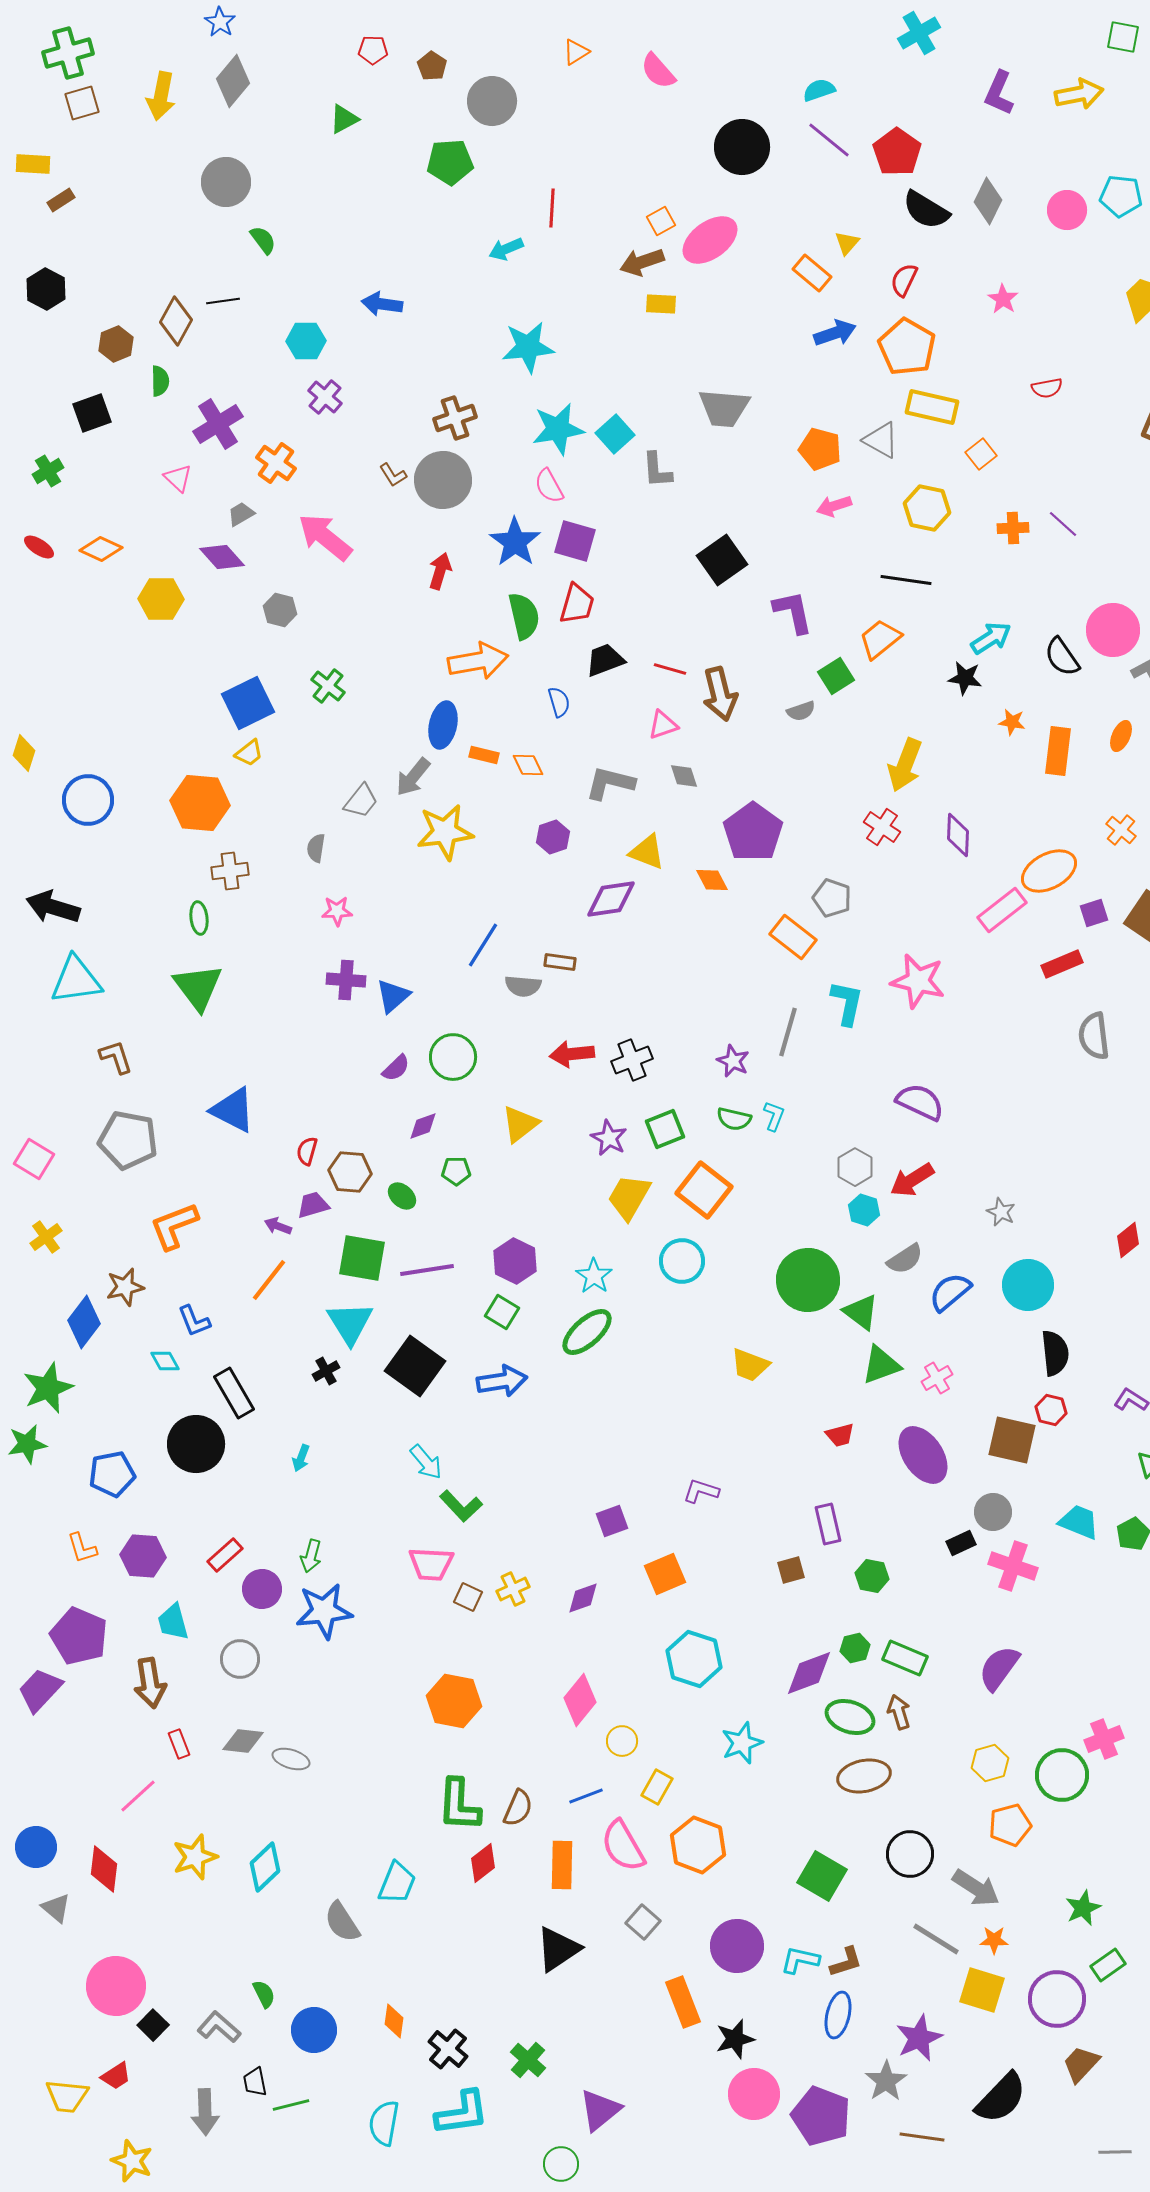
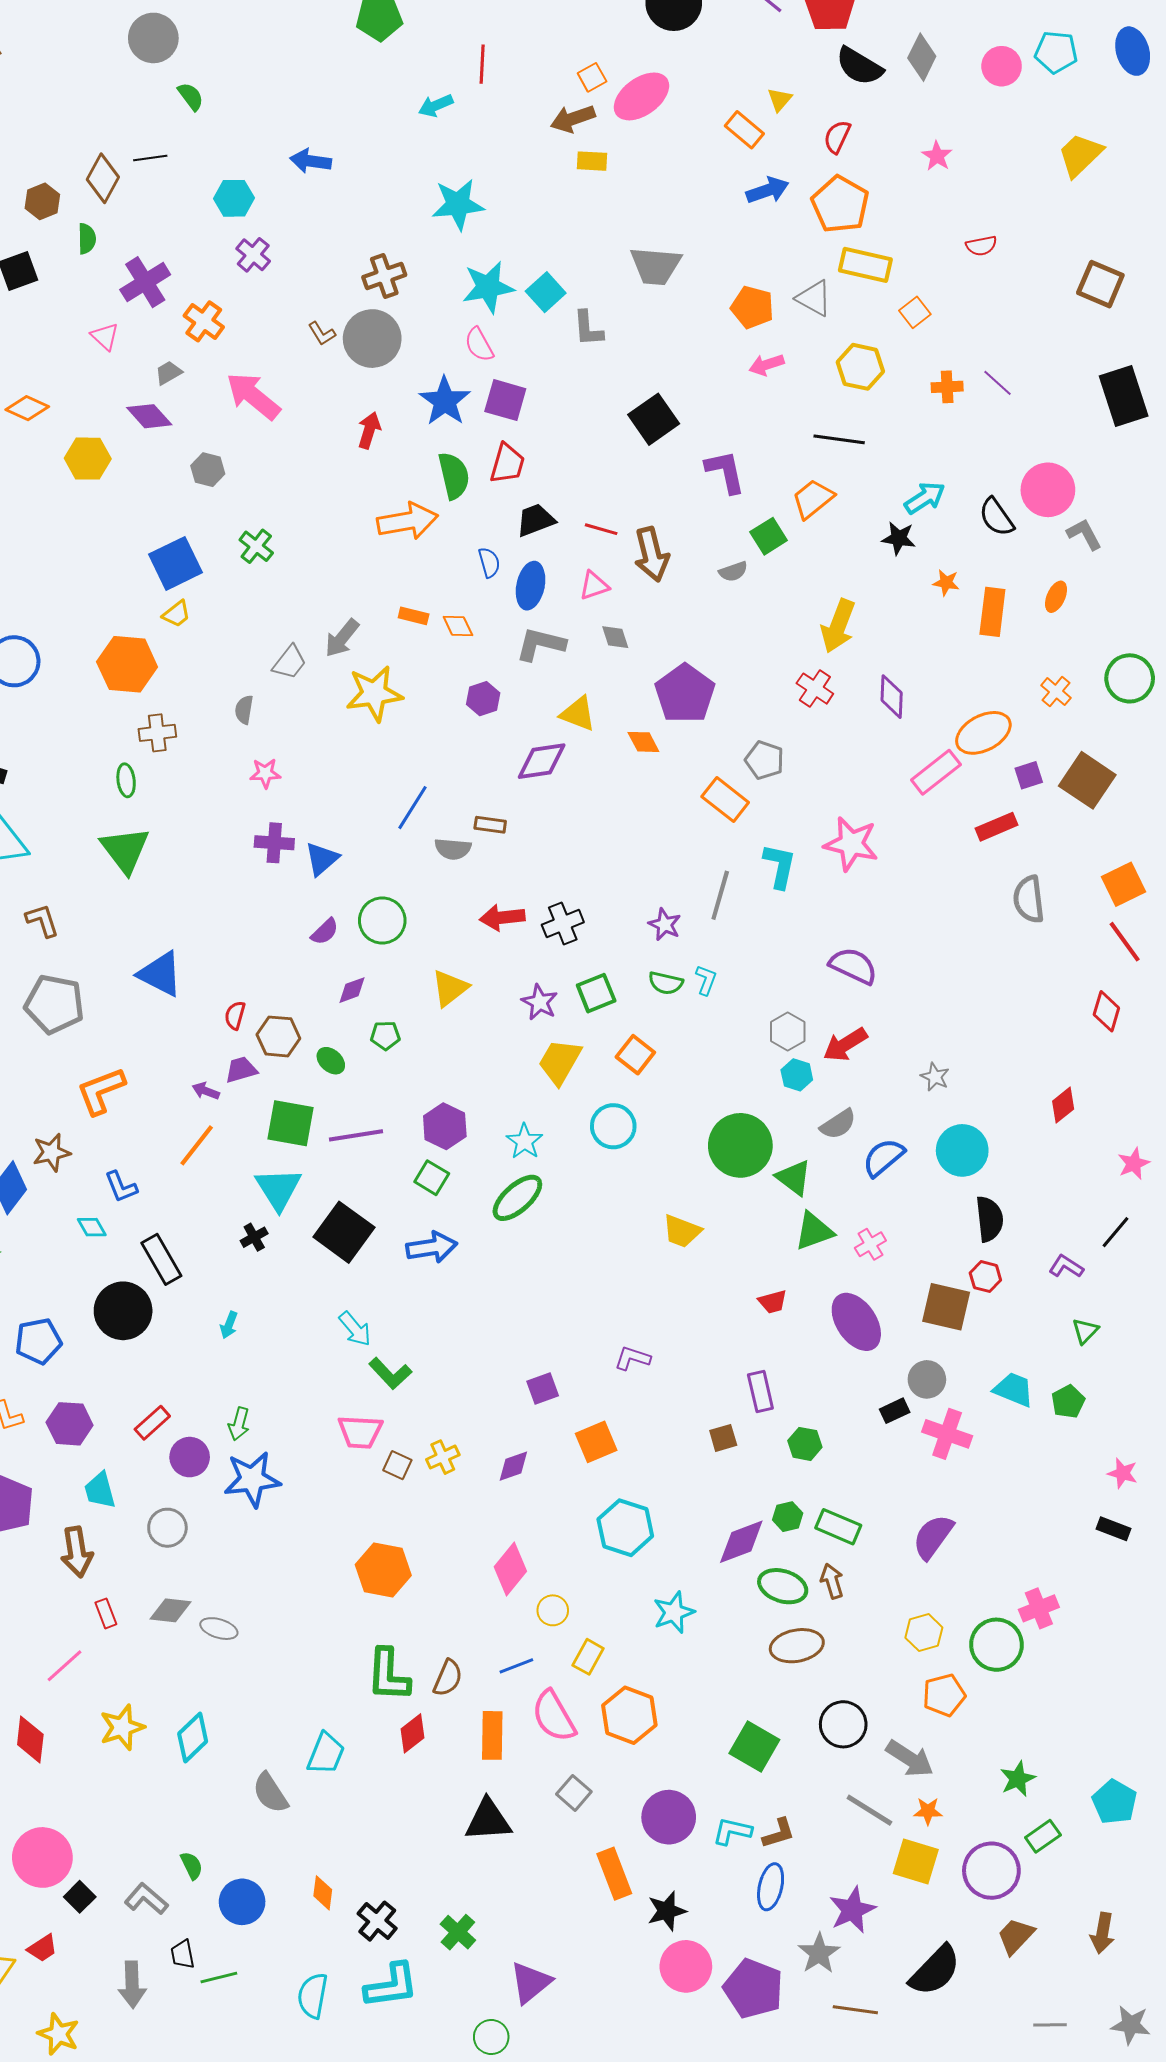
blue ellipse: (443, 725) -> (531, 586), moved
orange square: (704, 1190) -> (635, 1055), size x0.7
black triangle: (558, 1949) -> (488, 1820), turned 30

